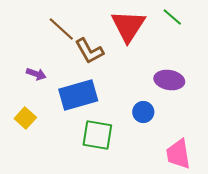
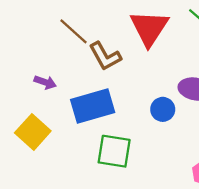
blue circle: (143, 112) -> (163, 109), moved
yellow square: (25, 118) -> (33, 132), size x1.4

